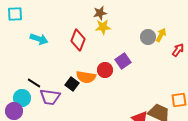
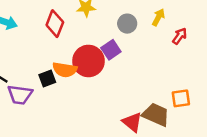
gray circle: (148, 37) -> (127, 24), moved
red circle: (105, 70) -> (88, 61), size x1.6
black square: (72, 84) -> (47, 78), turned 32

